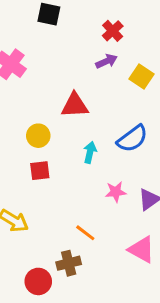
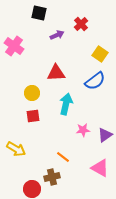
purple arrow: (107, 61) -> (57, 35), moved
blue semicircle: (132, 139) -> (95, 81), moved
cyan arrow: (90, 152) -> (66, 104), size x1.5

